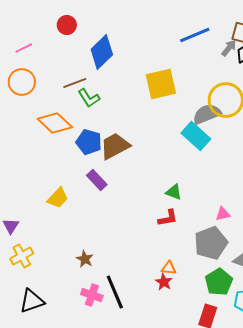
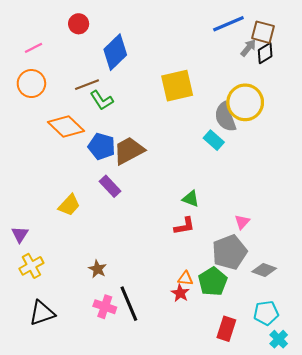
blue line: (195, 35) -> (228, 24), moved
gray semicircle: (207, 114) -> (225, 117), turned -88
cyan rectangle: (196, 136) -> (214, 140), size x0.7
pink triangle: (223, 214) -> (242, 222), turned -35
green pentagon: (219, 282) -> (213, 282), moved

